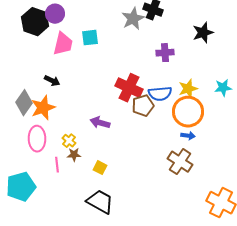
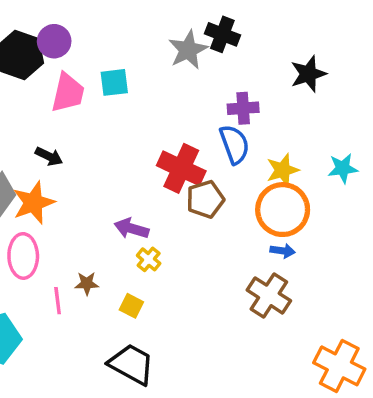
blue semicircle: (160, 94) -> (234, 144), moved, turned -105
yellow cross: (69, 141) -> (149, 259), moved

